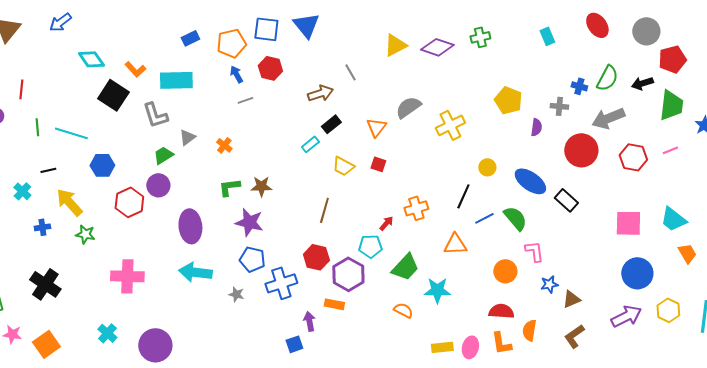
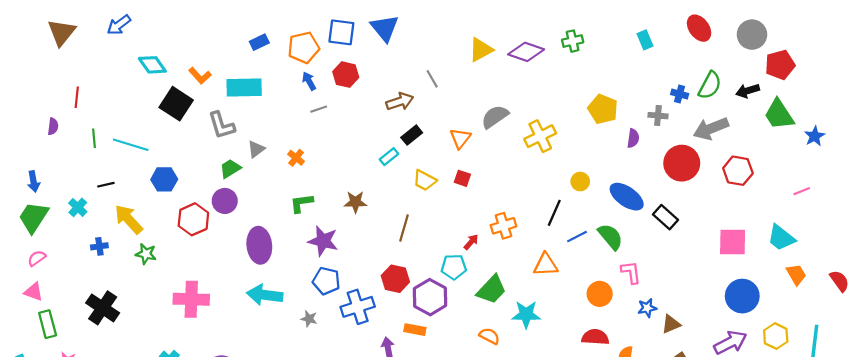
green trapezoid: (671, 105) -> (779, 115), turned 140
pink line: (670, 150) -> (802, 191), moved
brown star: (261, 186) -> (355, 202), moved

